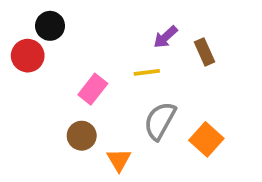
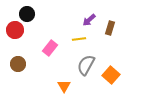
brown rectangle: (205, 52) -> (110, 28), turned 40
brown circle: (82, 136) -> (18, 64), moved

